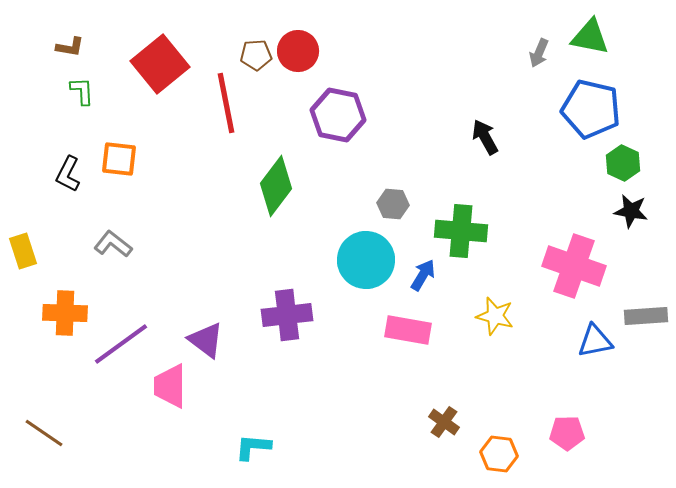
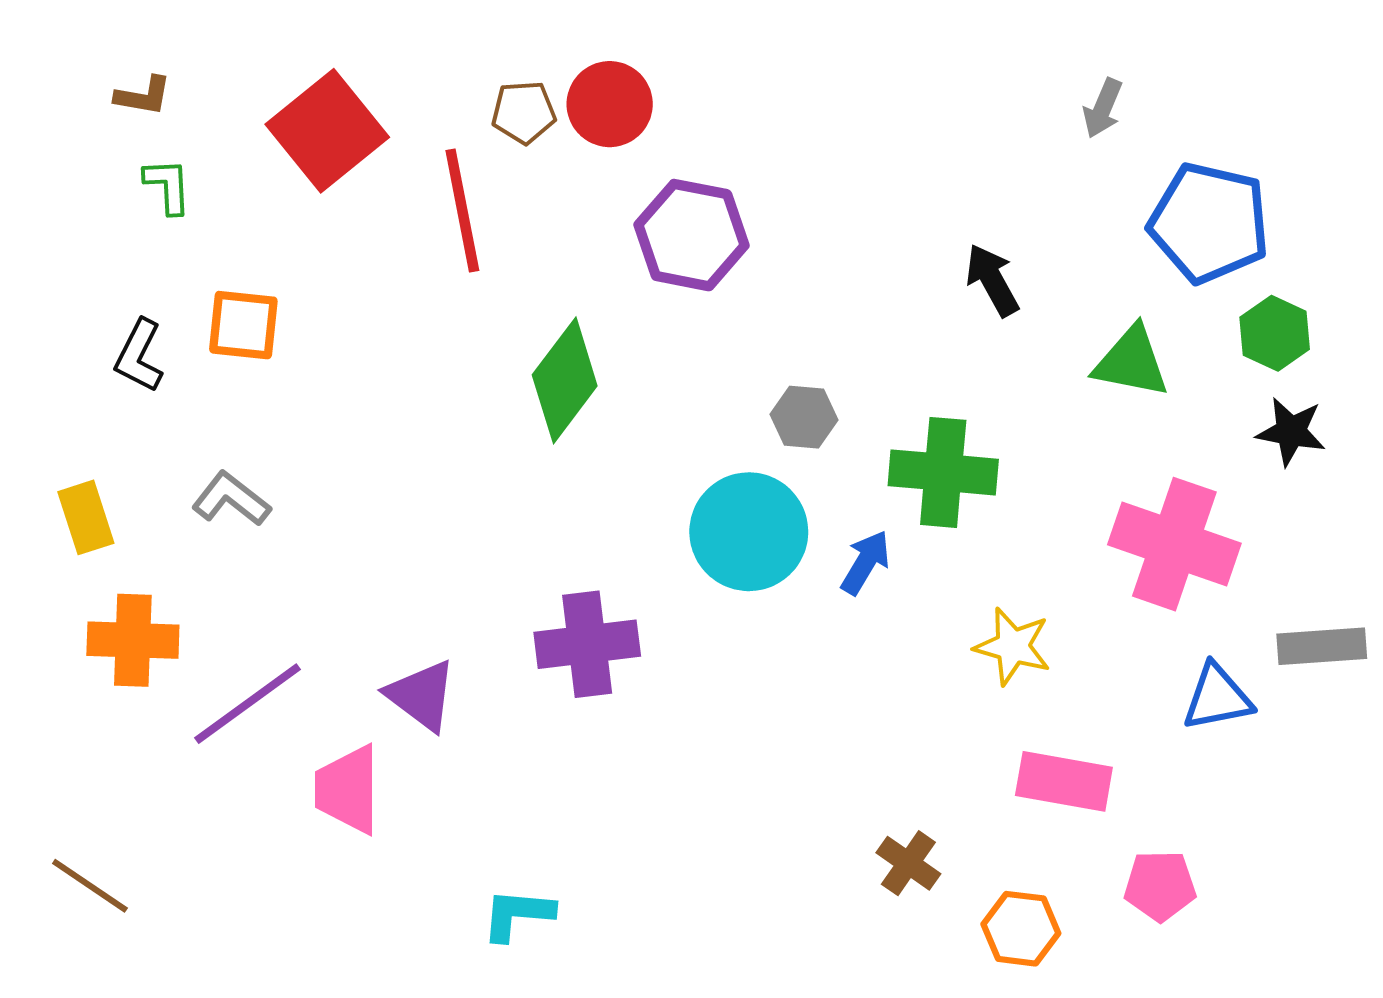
green triangle: (590, 37) -> (1131, 362), moved
yellow rectangle: (23, 251) -> (86, 517), moved
pink rectangle: (408, 330) -> (1064, 781), moved

